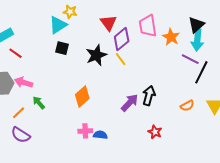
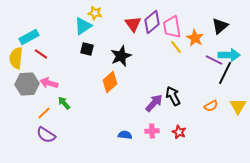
purple diamond: (122, 39) -> (152, 22), moved
cyan arrow: (197, 40) -> (229, 55), moved, turned -95
yellow line: (121, 59) -> (176, 47), moved
black arrow: (149, 96) -> (173, 96), turned -42
orange diamond: (82, 97) -> (110, 82), moved
pink cross: (85, 131) -> (152, 131), moved

